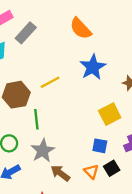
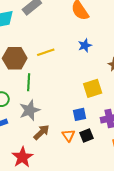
blue star: (93, 67) -> (85, 45), size x0.6
blue square: (100, 146) -> (80, 114), turned -32
brown arrow: (60, 173) -> (41, 132), turned 90

